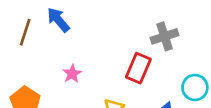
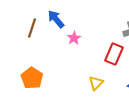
pink star: (72, 74) -> (74, 38), moved

